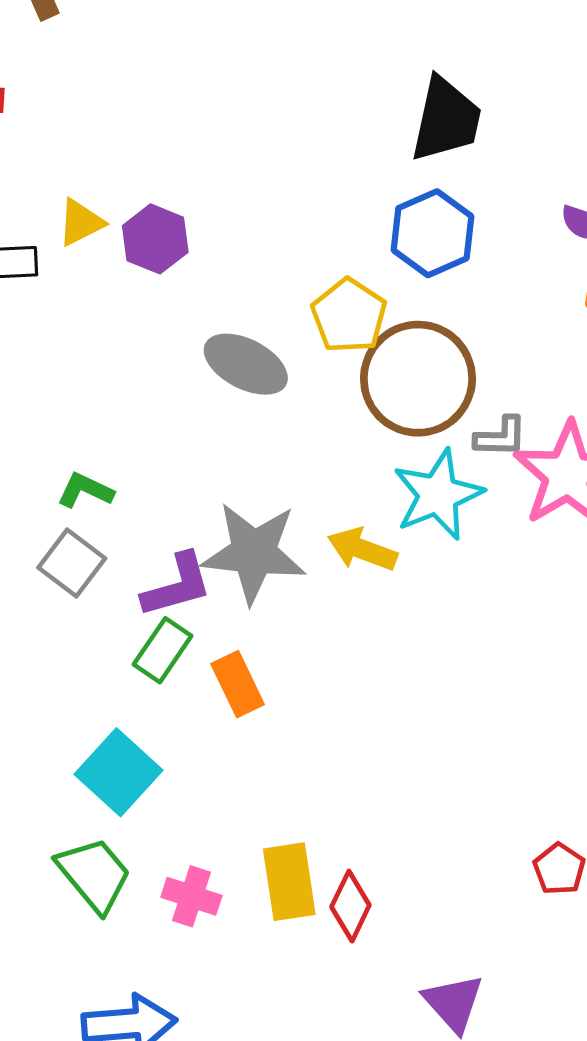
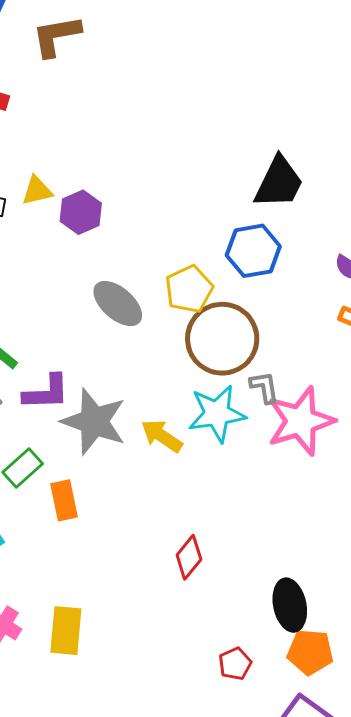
gray L-shape: (501, 437) -> (265, 387), turned -114
purple L-shape: (177, 585) -> (46, 392), moved
red diamond: (350, 906) -> (189, 557), moved

